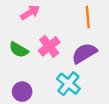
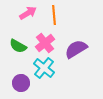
orange line: (88, 17) -> (54, 15), moved
cyan cross: (68, 84) -> (44, 68), moved

